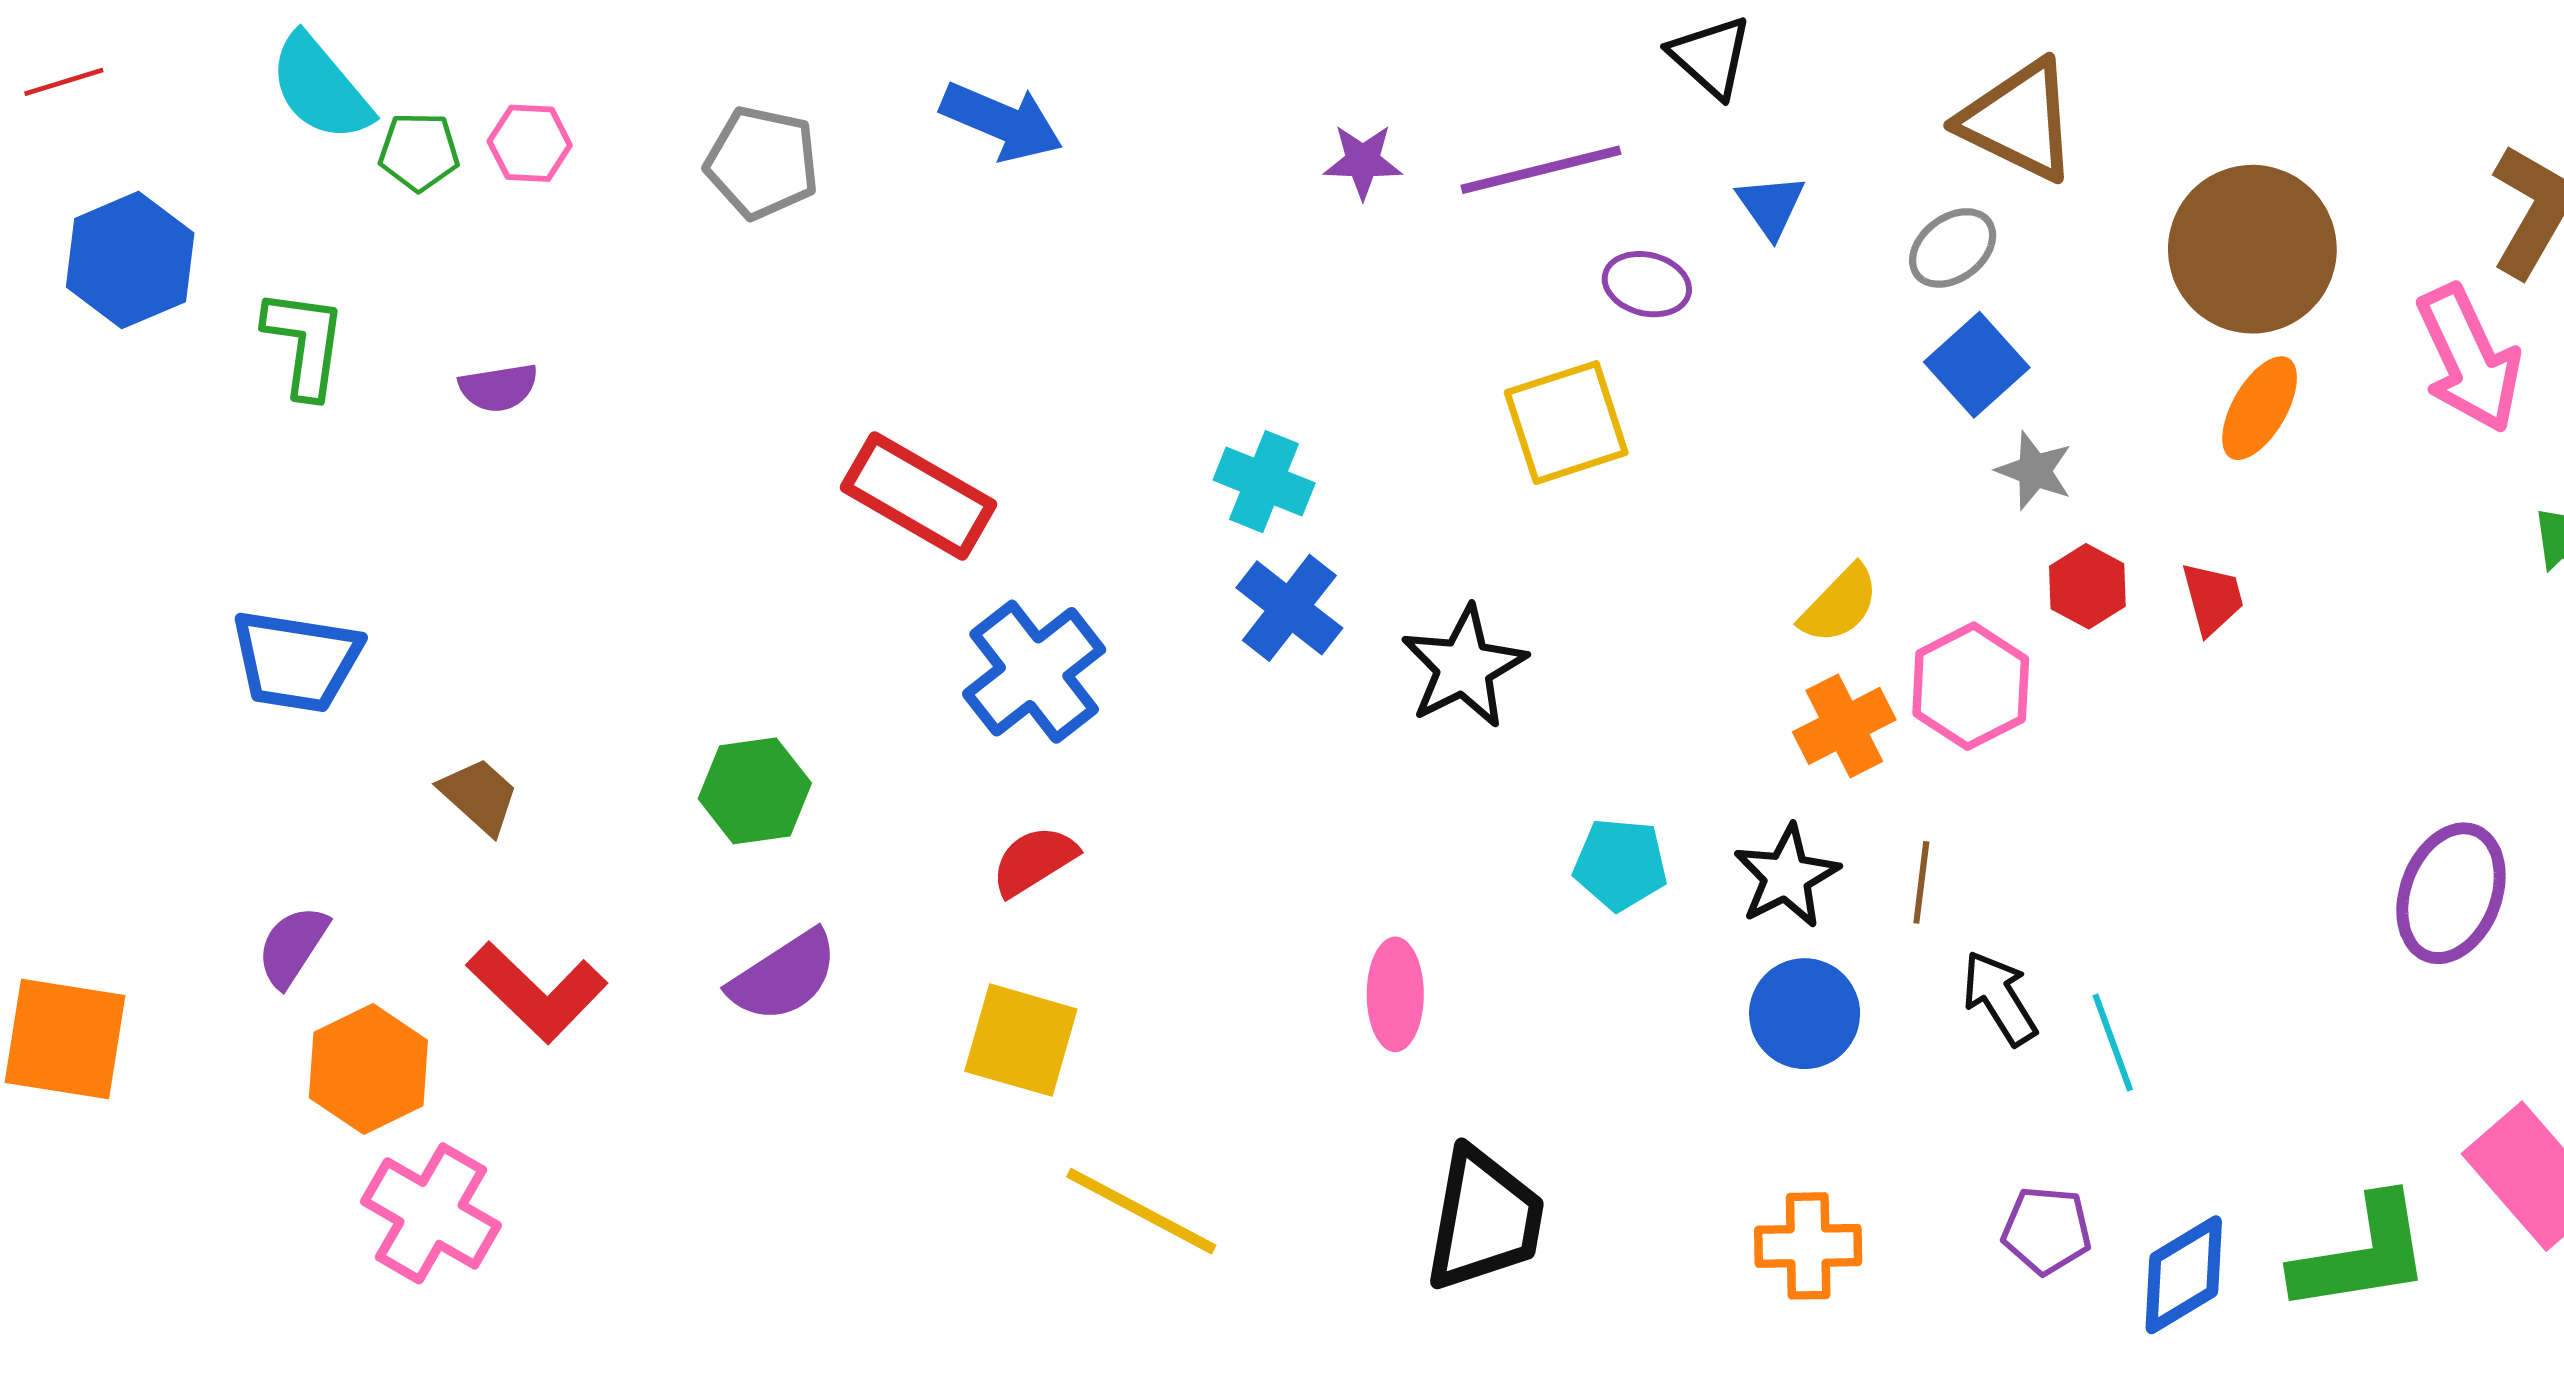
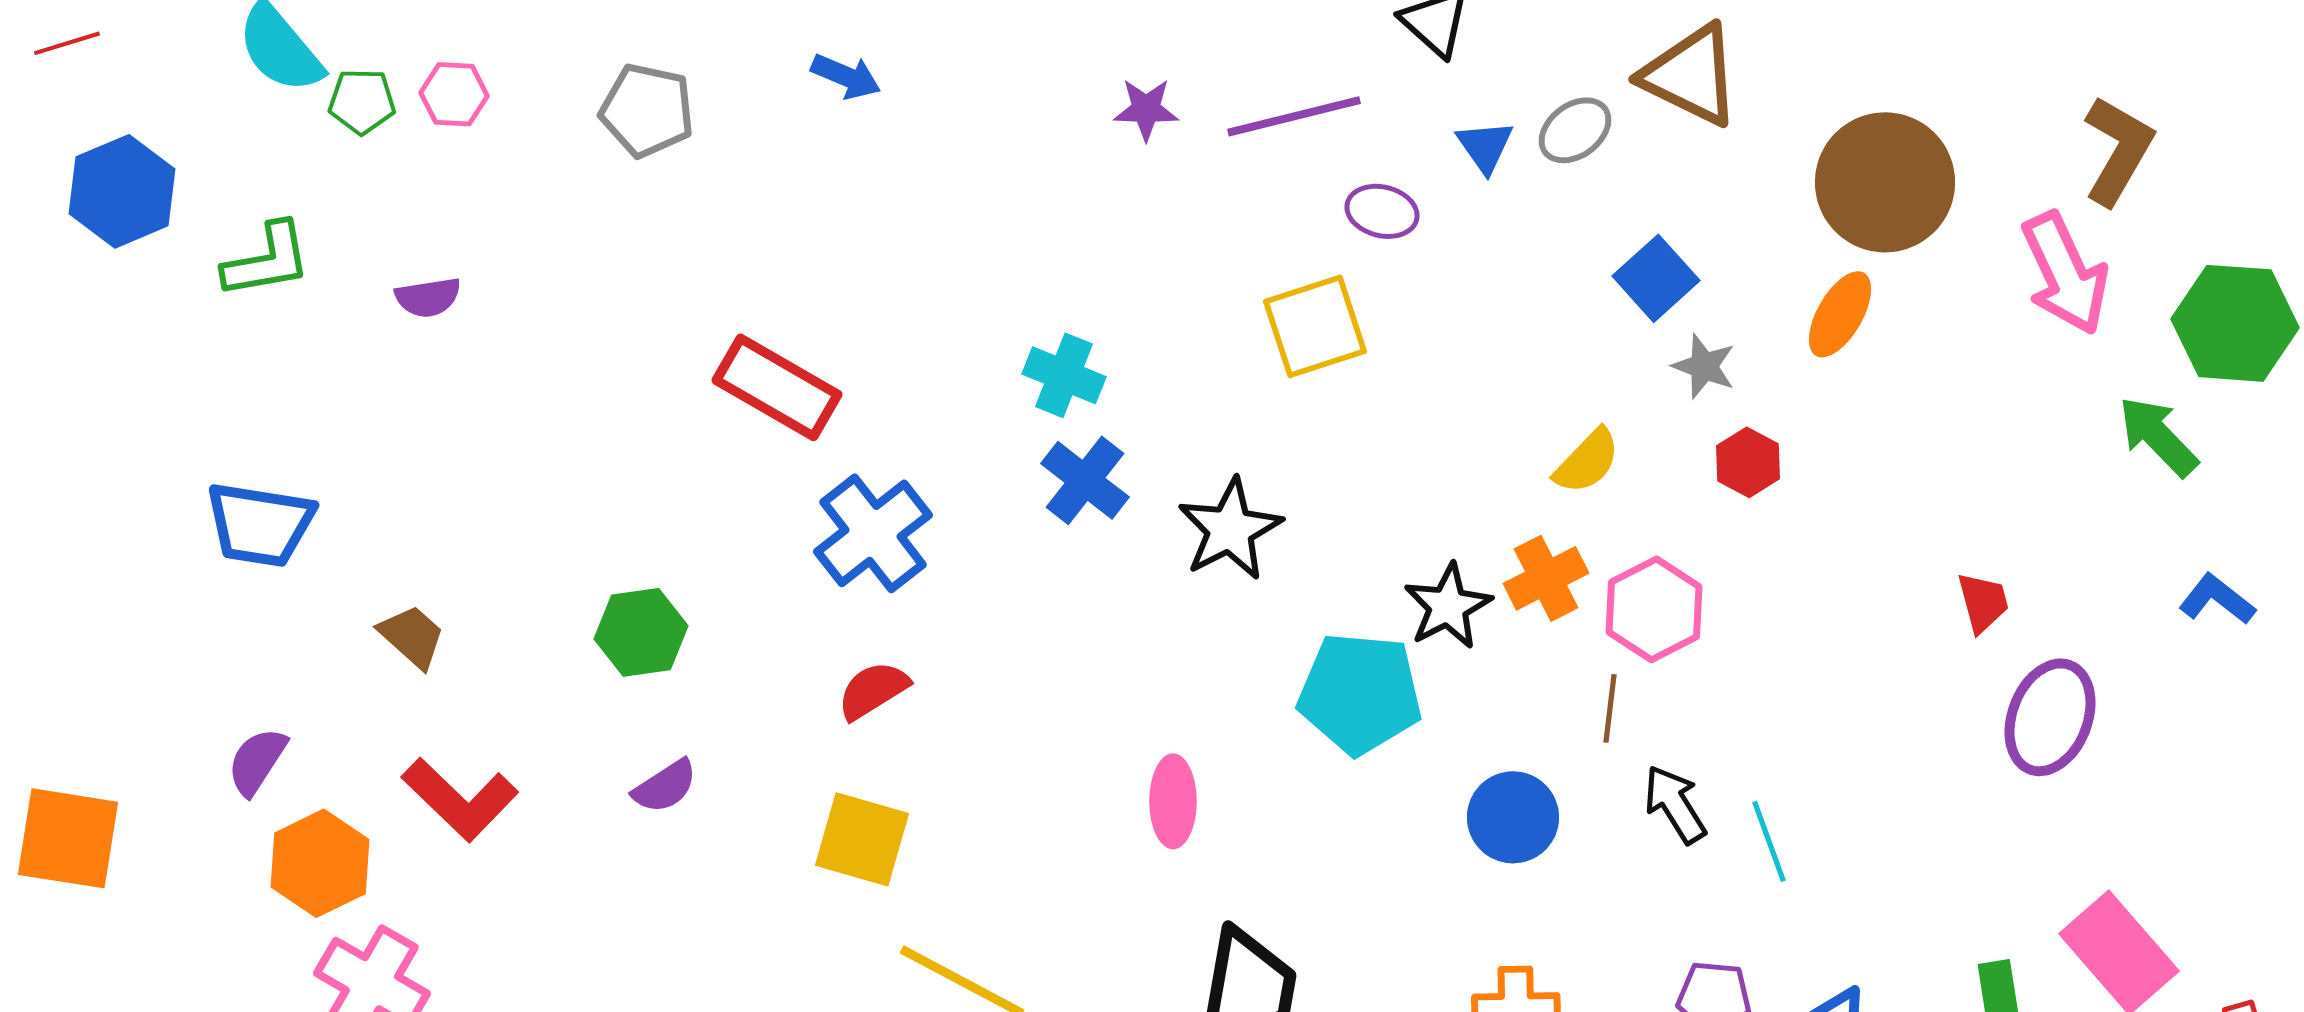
blue arrow: (1002, 122) -> (846, 76), size x0.7
gray ellipse: (1953, 248) -> (1575, 130), moved
green L-shape: (305, 343) -> (267, 260), turned 72
orange ellipse: (2260, 408) -> (1840, 314), moved
red trapezoid: (2213, 598) -> (1983, 602), moved
yellow semicircle: (1839, 604) -> (1587, 461), moved
pink hexagon: (1971, 686) -> (1654, 609), moved
cyan pentagon: (1620, 864) -> (1360, 693), size x1.6
black star: (1786, 876) -> (1448, 606), moved
purple semicircle: (784, 976) -> (665, 786), size x0.7

